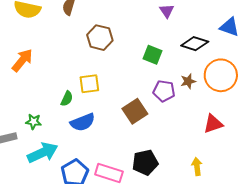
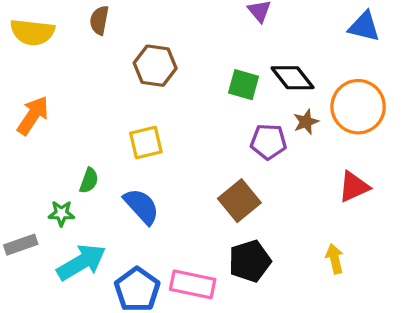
black diamond: (195, 44) -> (293, 78), moved, turned 40
green semicircle: (67, 99) -> (89, 180), moved
brown square: (135, 111) -> (239, 201), moved
blue semicircle: (83, 122) -> (141, 206), turned -105

